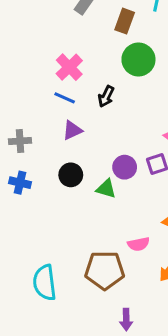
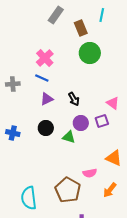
brown rectangle: (125, 21) -> (81, 28), turned -42
black arrow: (106, 96) -> (74, 99), moved, turned -56
gray cross: (20, 141) -> (13, 84), moved
brown pentagon: (105, 270) -> (68, 190), turned 30

